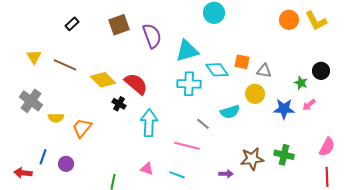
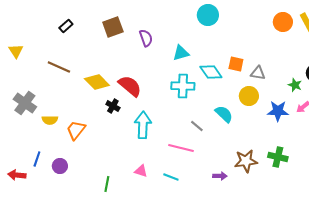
purple semicircle: (152, 36) -> (146, 38), size x0.7
cyan triangle: (187, 51) -> (181, 53), size x0.7
yellow triangle: (34, 57) -> (16, 51), moved
cyan semicircle: (230, 112) -> (224, 114), turned -120

